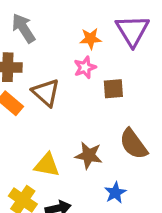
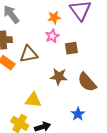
brown triangle: (46, 93) -> (29, 54), turned -48
brown star: (89, 155) -> (59, 77), moved

